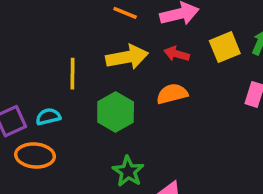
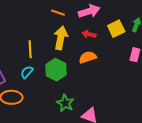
yellow arrow: (127, 57) -> (61, 38), turned -65
cyan semicircle: (48, 117) -> (27, 72), moved, turned -32

